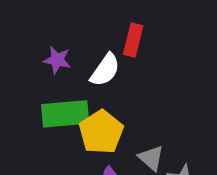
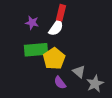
red rectangle: (133, 40) -> (61, 13), moved

